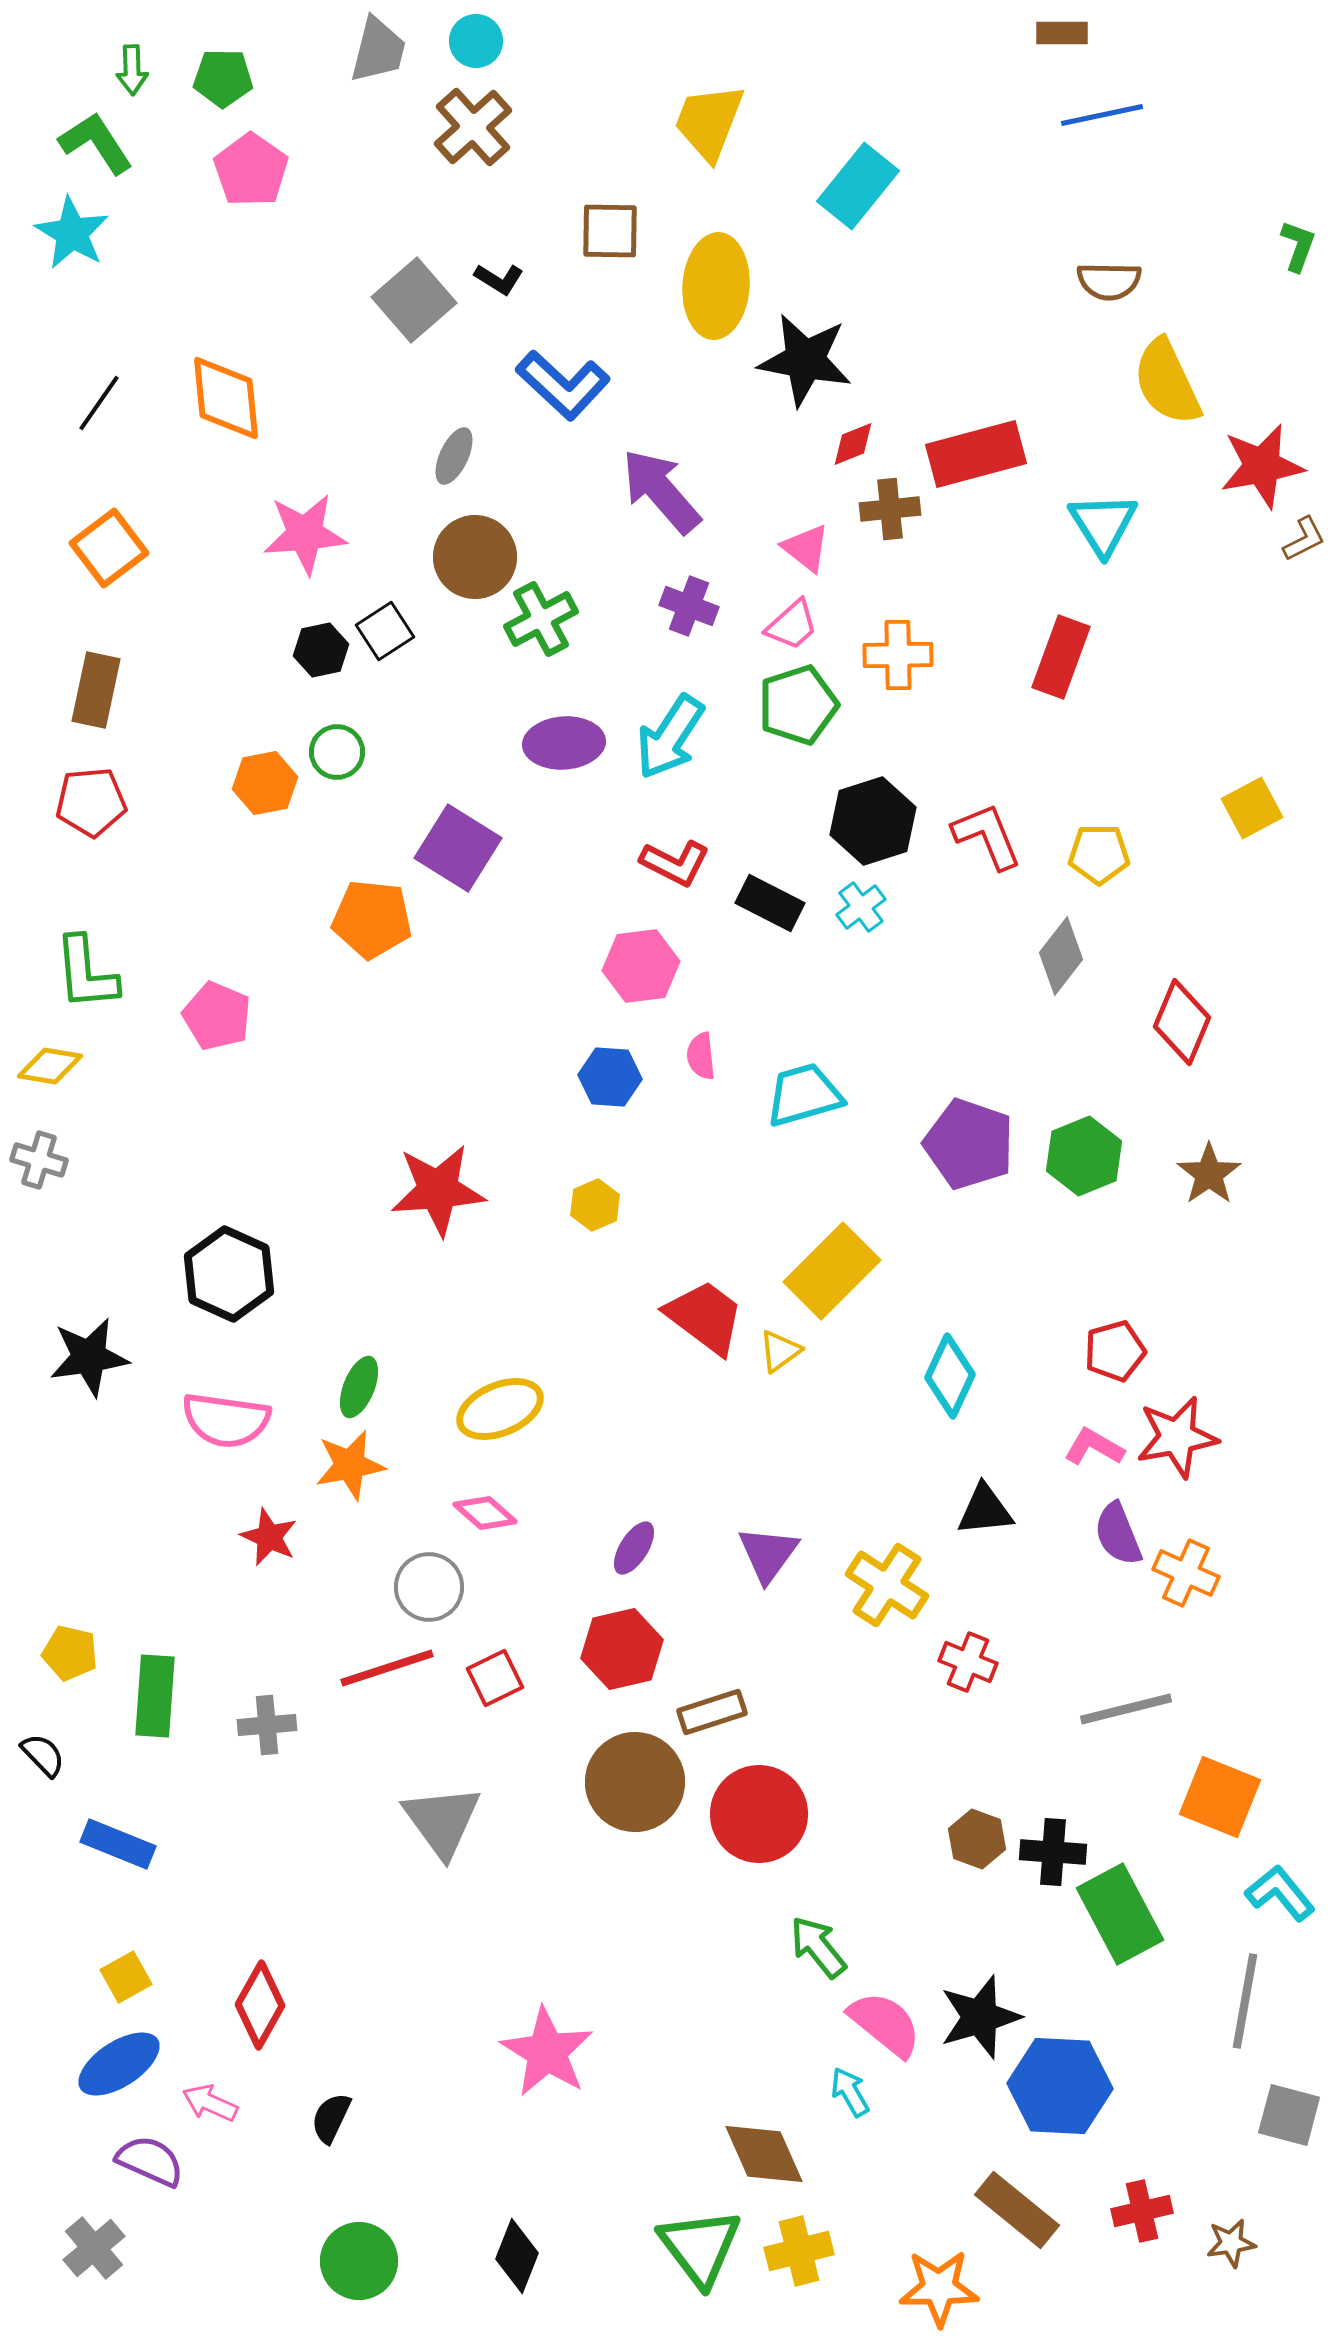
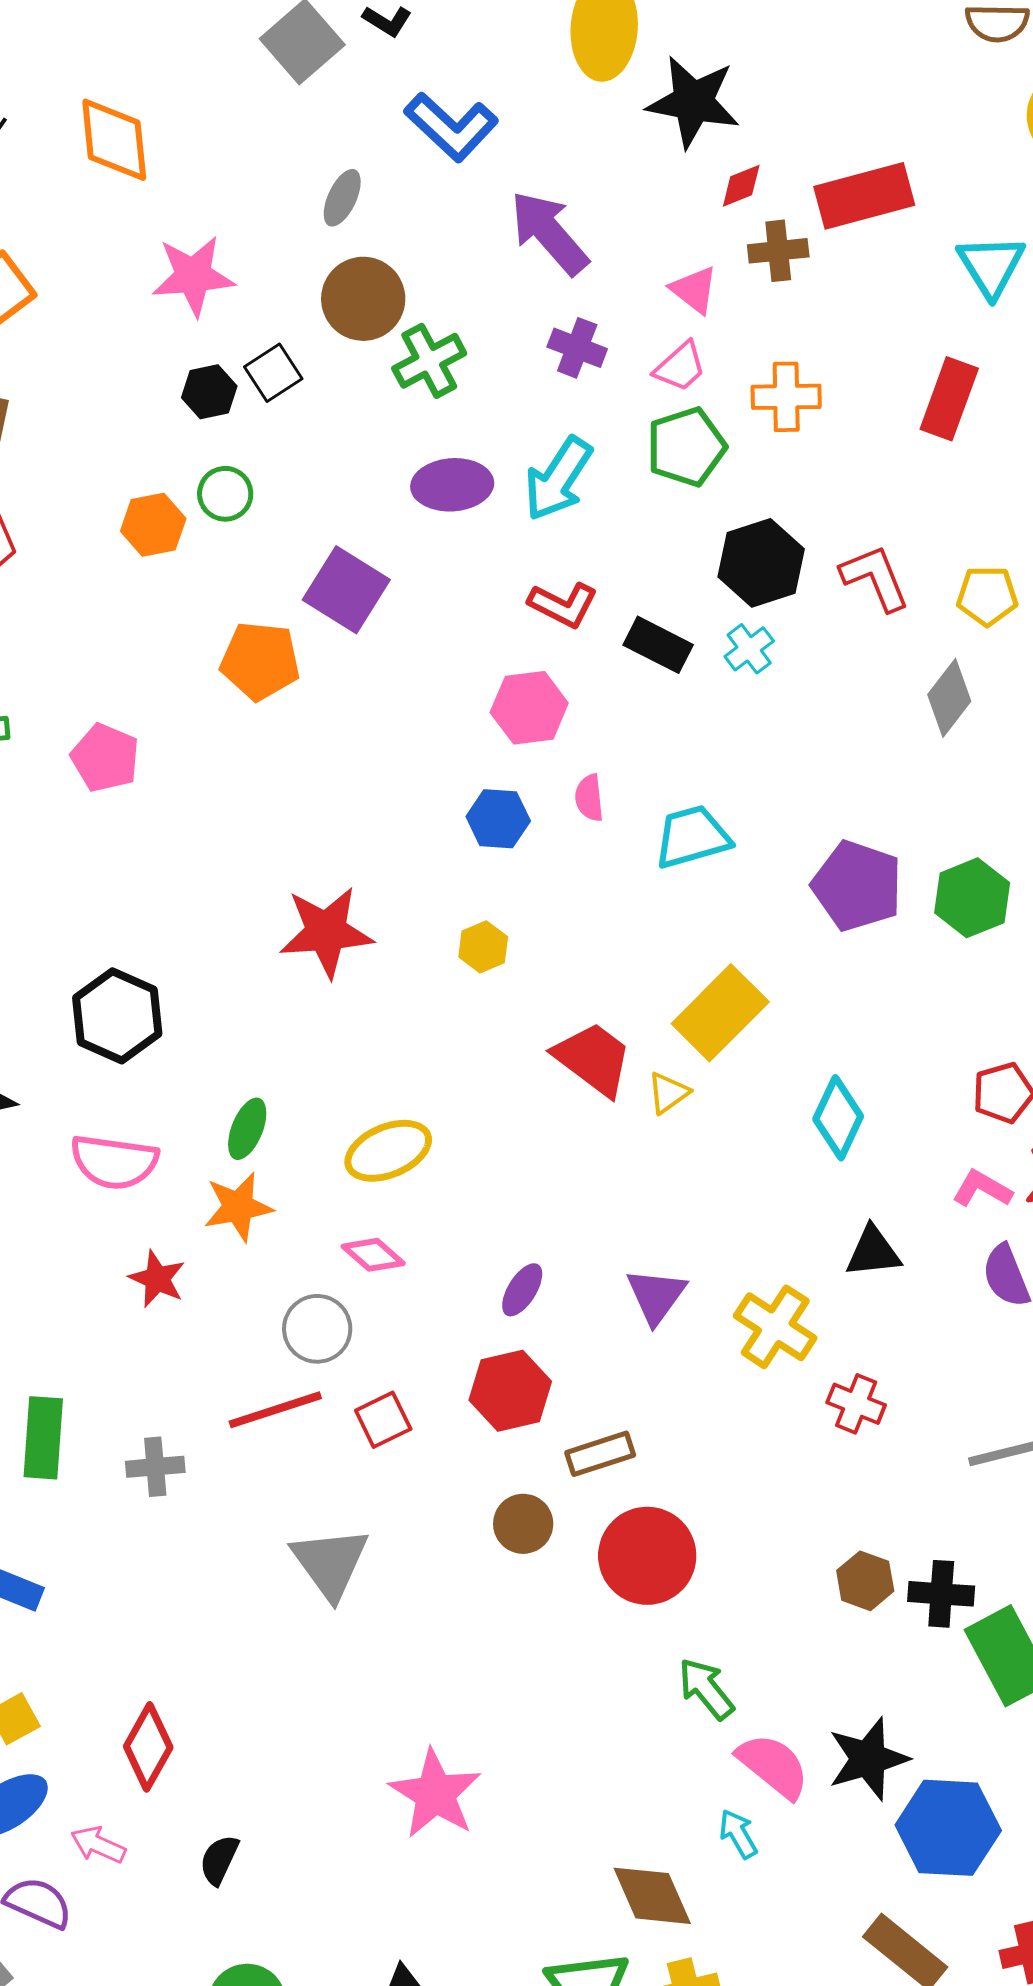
brown circle: (635, 1782) -> (523, 1524), size x0.6

